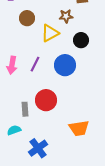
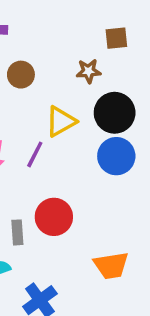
yellow triangle: (50, 33) -> (61, 121), moved
black circle: (81, 40) -> (115, 113), size x1.5
blue circle: (65, 65) -> (116, 156), moved

